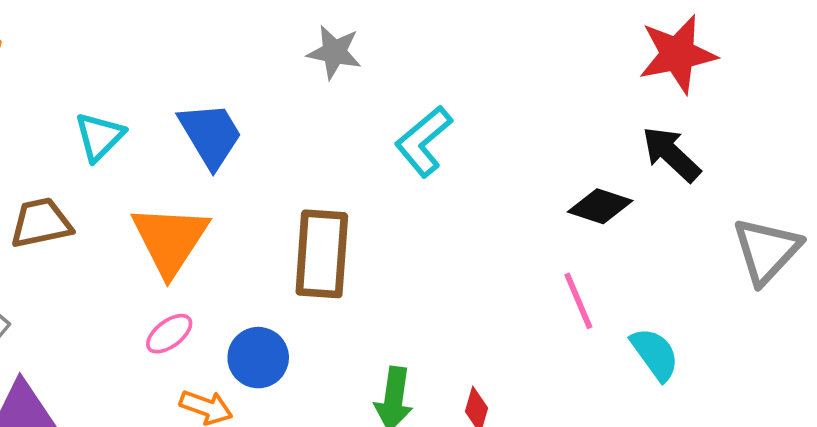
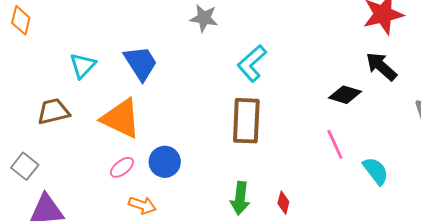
orange triangle: (170, 240) -> (121, 118), turned -36
brown rectangle: (322, 254) -> (246, 121), moved
blue circle: (258, 358) -> (165, 162), moved

